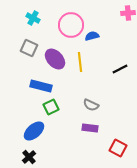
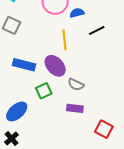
purple ellipse: (55, 59) -> (55, 66), moved
black line: (120, 69) -> (97, 31), moved
green square: (51, 107) -> (44, 91), moved

